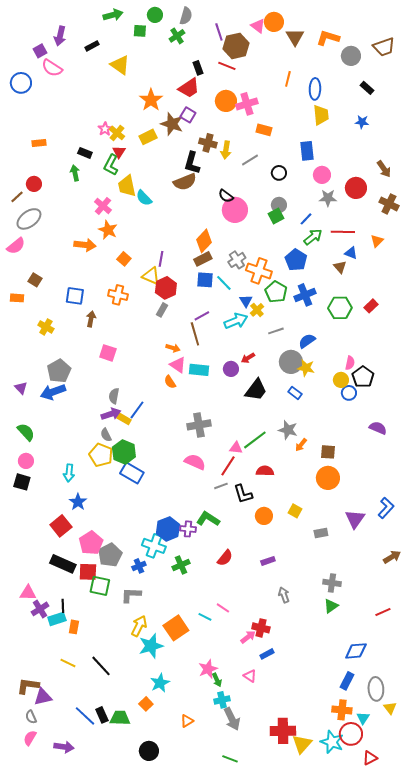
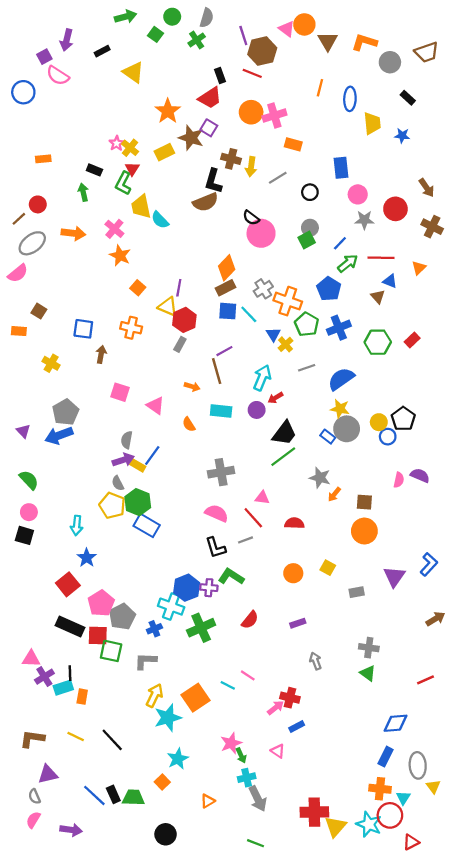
green square: (140, 31) -> (156, 34), turned 32
yellow trapezoid: (321, 115) -> (372, 123), moved
orange arrow: (85, 245) -> (73, 233), moved
cyan arrow: (236, 321) -> (262, 378), moved, turned -45
blue semicircle: (307, 341) -> (341, 379), size x1.4
gray circle: (291, 362) -> (347, 429), moved
pink semicircle: (350, 363) -> (399, 480), moved
pink triangle: (178, 365) -> (156, 405), moved
green line: (255, 440) -> (283, 457), moved
red line: (228, 466) -> (253, 518), turned -75
black L-shape: (243, 494) -> (216, 548), moved
green cross: (181, 565) -> (201, 628), size x1.4
green triangle: (331, 606) -> (368, 673), turned -49
brown L-shape: (28, 686) -> (32, 739), moved

